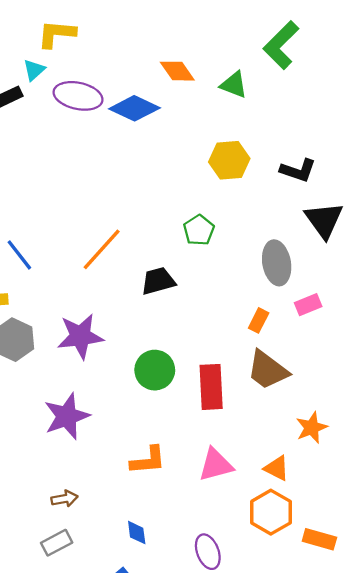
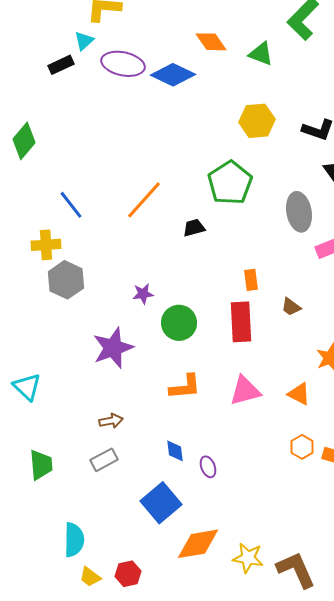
green pentagon: (199, 230) -> (230, 183), size x1.6
black trapezoid: (158, 281) -> (194, 228), size x0.7
orange rectangle: (259, 320) -> (251, 280), moved, turned -35
purple star: (80, 336) -> (143, 294), moved, size x0.5
green circle: (155, 370) -> (179, 323), moved
brown trapezoid: (268, 370) -> (291, 307), size x0.5
orange hexagon: (271, 512) -> (302, 447), moved, size x0.6
purple ellipse: (208, 552) -> (208, 467), moved, size x0.7

